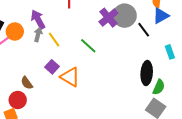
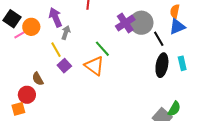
gray arrow: (38, 35) -> (66, 33), moved
yellow line: (54, 40) -> (56, 50), moved
black ellipse: (147, 73) -> (162, 65), moved
orange triangle: (70, 77) -> (94, 66), moved
green semicircle: (159, 87) -> (174, 109), moved

